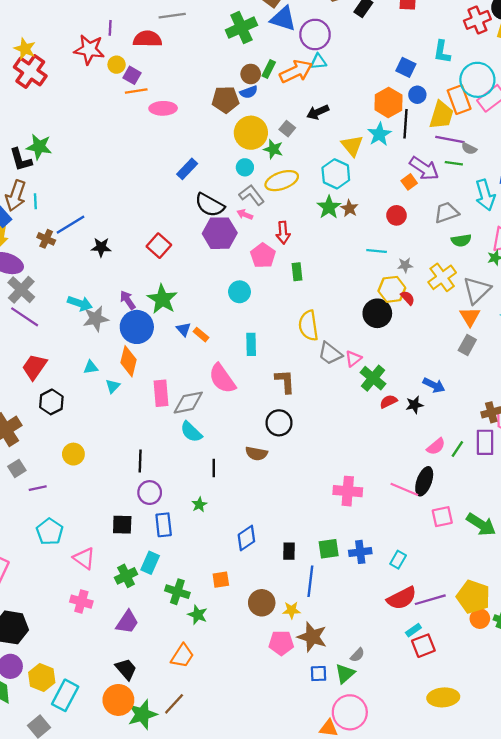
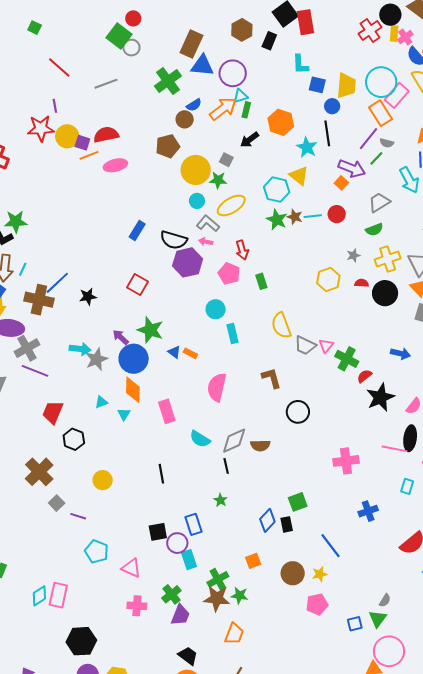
red semicircle: (147, 39) -> (106, 135), moved
cyan L-shape: (442, 52) -> (300, 64), moved
yellow circle: (117, 65) -> (67, 136), size x1.5
green rectangle: (269, 69) -> (246, 110), moved
blue semicircle: (249, 92) -> (194, 105), moved
orange rectangle: (459, 100) -> (380, 113), moved
orange hexagon: (388, 102) -> (281, 122), moved
yellow trapezoid: (441, 115) -> (346, 86), moved
purple line: (450, 139) -> (369, 139), turned -50
yellow triangle: (352, 146) -> (299, 176), moved
green line: (454, 163) -> (376, 158), turned -42
blue rectangle: (187, 169) -> (137, 230), moved
cyan line: (35, 201) -> (23, 269), turned 40
brown cross: (46, 239) -> (39, 300), size x1.8
green semicircle: (461, 240) -> (374, 230), moved
cyan line: (377, 251) -> (313, 216), moved
yellow cross: (442, 277) -> (388, 259), turned 30
yellow hexagon: (392, 289) -> (328, 279), moved
gray cross: (21, 290) -> (27, 348), turned 30
red semicircle: (408, 298) -> (362, 283), turned -32
black circle: (377, 313) -> (385, 293), moved
cyan rectangle: (251, 344) -> (233, 334), moved
pink semicircle: (222, 379) -> (217, 387), turned 60
gray diamond: (188, 403) -> (234, 441), moved
black star: (414, 405) -> (380, 397), moved, size x1.8
black circle: (279, 423) -> (298, 412), moved
purple line: (38, 488) -> (78, 516), turned 42
purple circle: (150, 493) -> (177, 543), moved
green square: (329, 549) -> (298, 502), moved
black rectangle: (289, 551) -> (287, 524), moved
cyan rectangle: (398, 560) -> (407, 486), moved
cyan rectangle: (150, 563) -> (189, 560), turned -30
green cross: (126, 576) -> (171, 594), moved
blue line: (310, 581) -> (331, 546), turned -32
green cross: (177, 592) -> (218, 579), turned -35
brown star: (312, 637) -> (217, 598), moved

